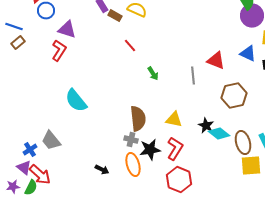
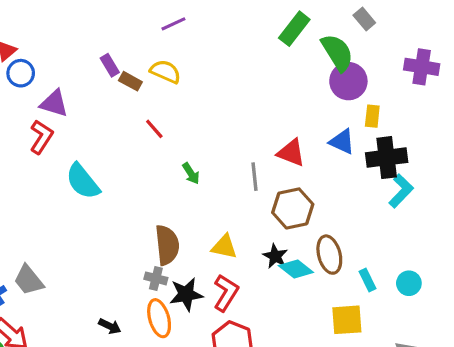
brown hexagon: (234, 96) -> (293, 208), moved
cyan semicircle: (76, 101) -> (83, 181), moved
brown ellipse: (243, 143) -> (329, 255), moved

